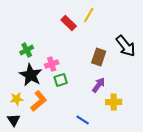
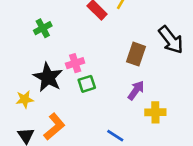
green cross: (27, 50) -> (43, 28), moved
yellow star: (17, 99) -> (25, 99), moved
orange L-shape: (39, 101) -> (54, 127), moved

